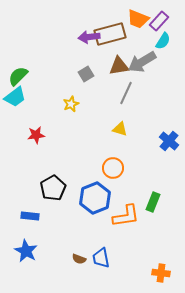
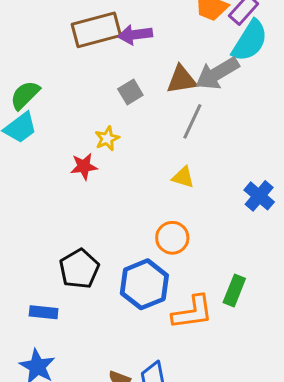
brown rectangle: (110, 34) -> (96, 30), moved
cyan semicircle: (163, 41) -> (250, 41), size x1.6
red star: (36, 135) -> (84, 166), moved

